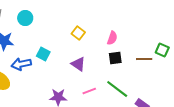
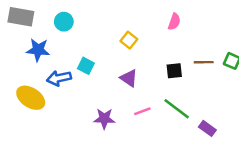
pink semicircle: (112, 38) -> (174, 22), moved
brown line: (144, 59) -> (204, 62), moved

